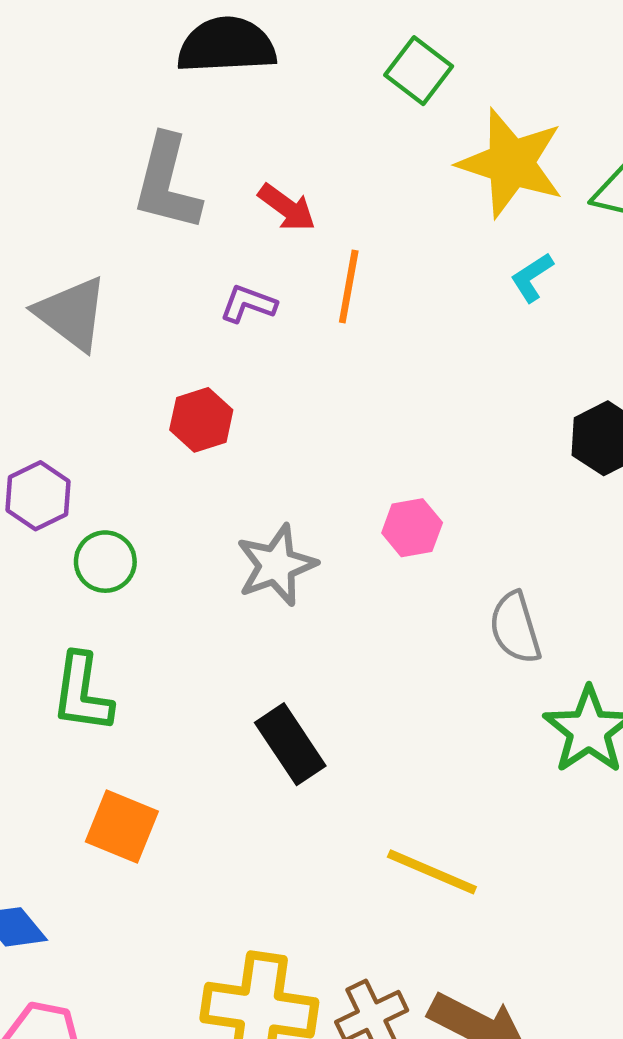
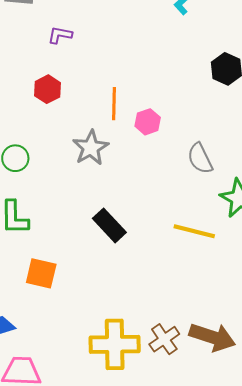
orange line: (349, 286) -> (114, 104), moved
yellow line: (432, 872) -> (194, 231), moved

